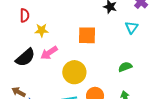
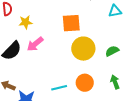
cyan triangle: (132, 27) -> (115, 11), turned 48
yellow circle: (74, 72) -> (83, 49), moved

